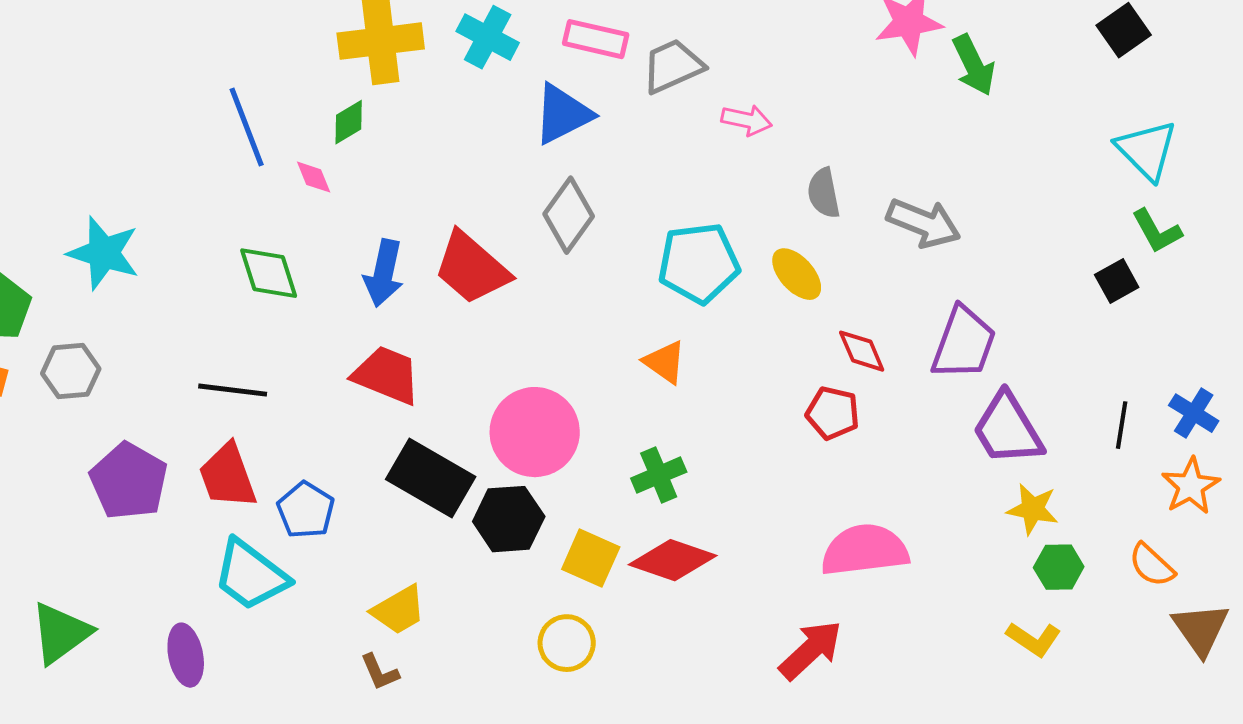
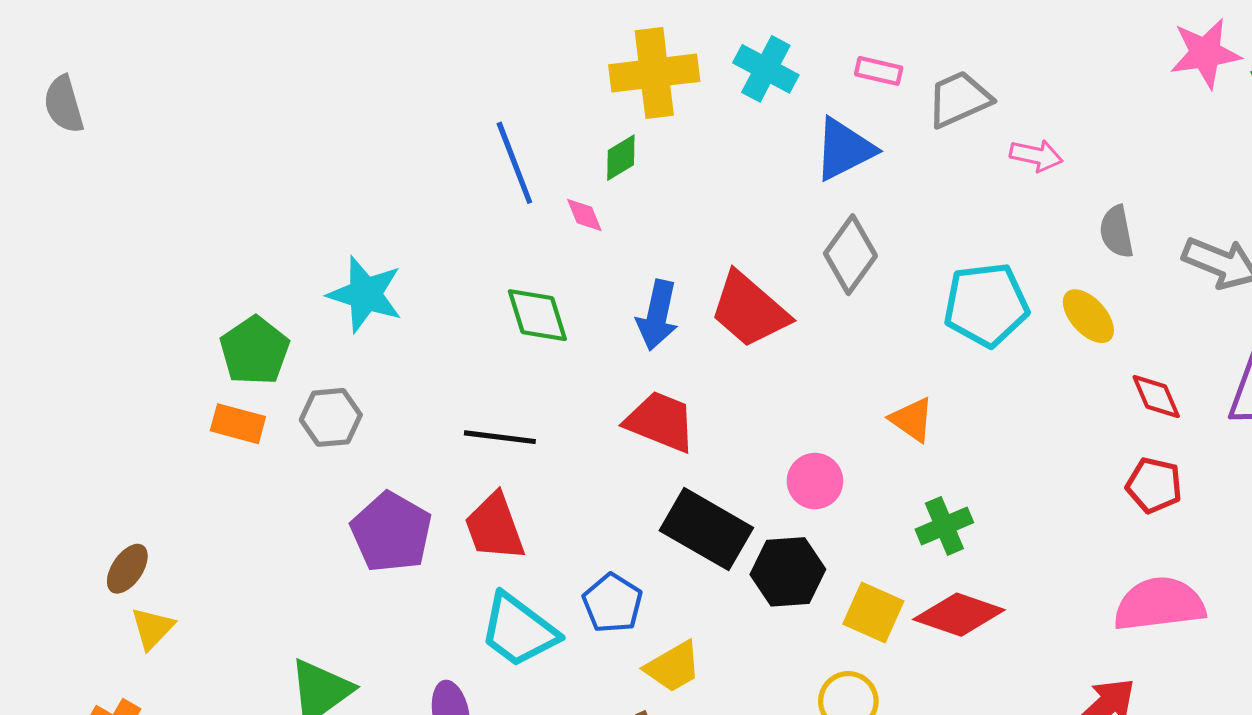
pink rectangle: (596, 39) -> (879, 71), size x0.7
orange triangle: (665, 362) -> (912, 419), moved
red pentagon: (833, 413) -> (1154, 485), moved
pink circle: (535, 432) -> (815, 481), size x0.6
blue pentagon: (306, 510) -> (613, 603), moved

